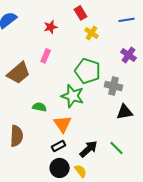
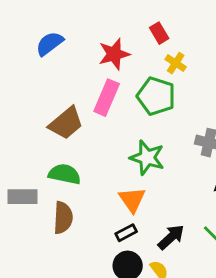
red star: (51, 27) -> (114, 54), size x1.5
pink rectangle: (46, 56) -> (107, 98), size x1.6
green pentagon: (88, 71) -> (156, 96), moved
green semicircle: (40, 107) -> (65, 174), moved, size x1.5

